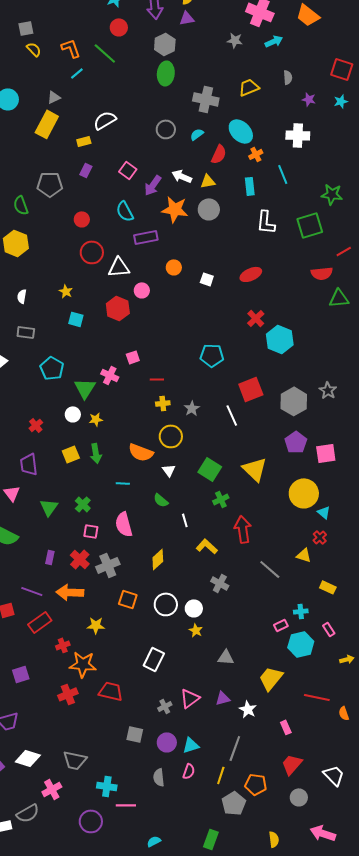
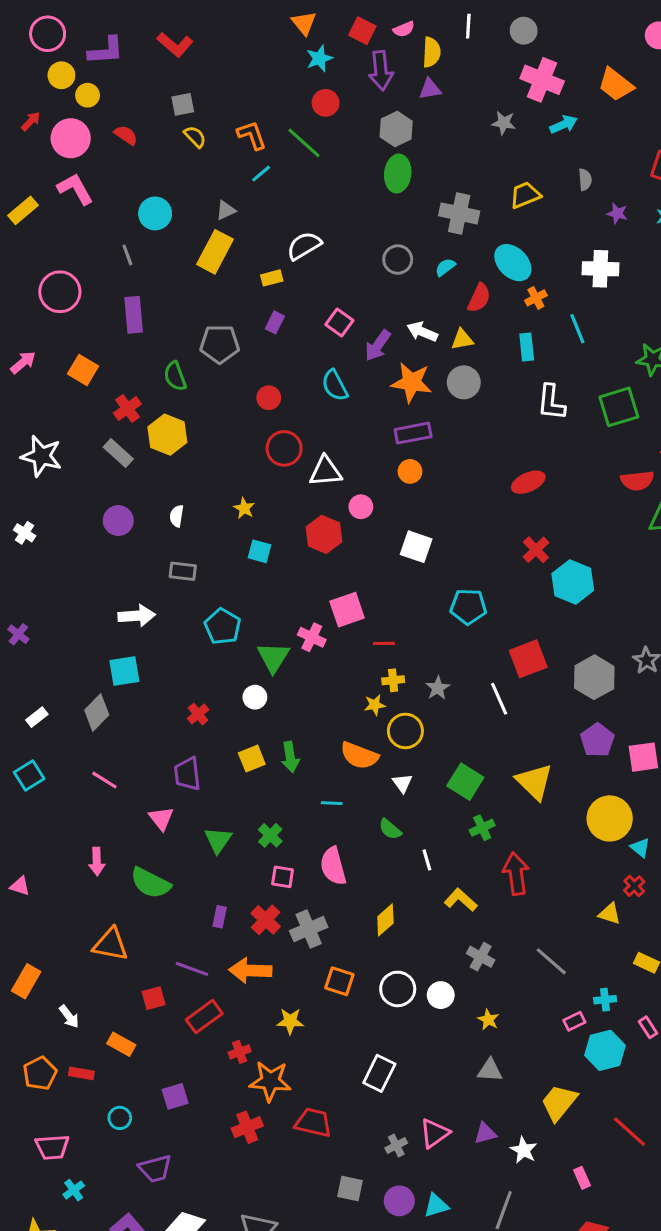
purple rectangle: (146, 237) -> (413, 433), moved
white square: (207, 279) -> (416, 547), moved, size x1.5
pink square: (133, 357) -> (347, 610), size x1.6
yellow star: (96, 419) -> (375, 705), moved
gray line: (270, 569) -> (551, 961), moved
yellow star: (196, 630) -> (488, 1020), moved
red line: (317, 697) -> (630, 1132), turned 30

